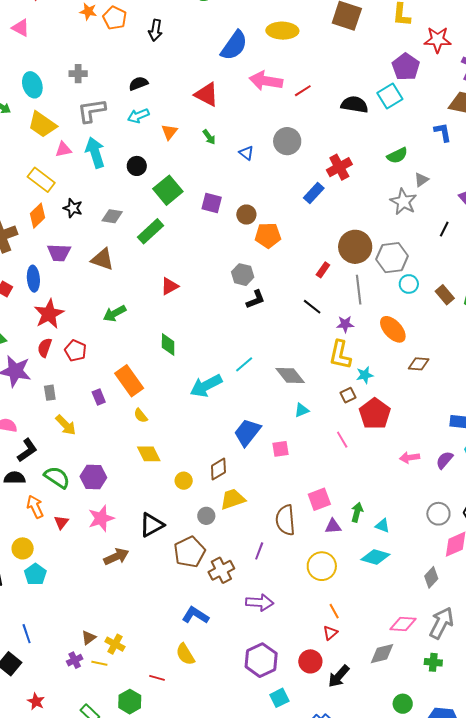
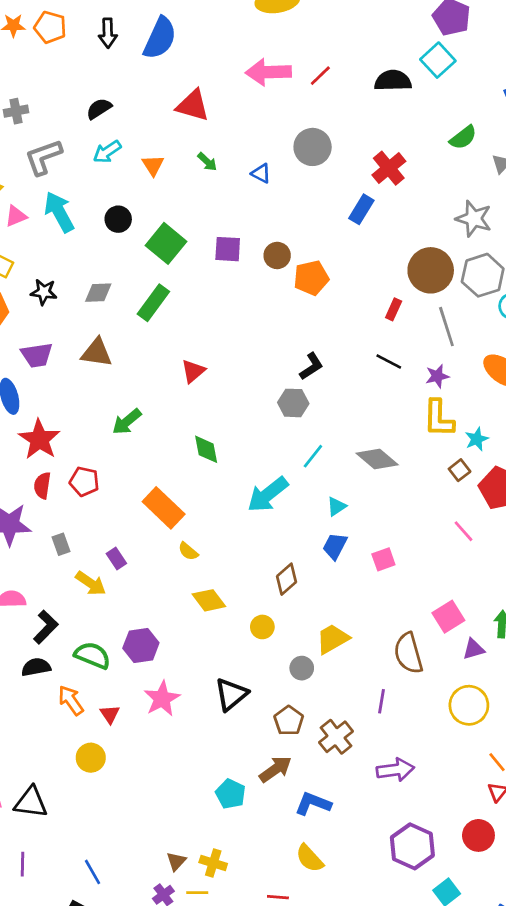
blue semicircle: (234, 46) -> (160, 38), moved
gray star: (403, 202) -> (474, 219), moved
gray hexagon: (243, 275) -> (293, 403), moved
purple rectangle: (99, 397) -> (116, 559), moved
cyan triangle: (302, 410) -> (337, 507), moved
blue trapezoid: (247, 432) -> (335, 546), size x0.7
brown diamond: (218, 469) -> (287, 579), moved
yellow circle: (23, 548) -> (91, 758), moved
brown pentagon: (189, 552) -> (289, 721), size x0.7
brown arrow: (116, 557) -> (275, 769), moved
cyan pentagon: (35, 574) -> (231, 794), moved

